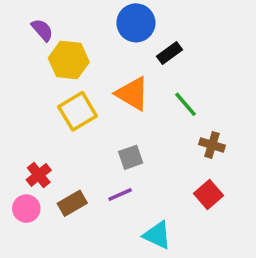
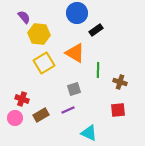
green line: (185, 104) -> (98, 70), moved, turned 42
red cross: (39, 175) -> (22, 99), turned -32
red square: (208, 194) -> (118, 110), turned 35

